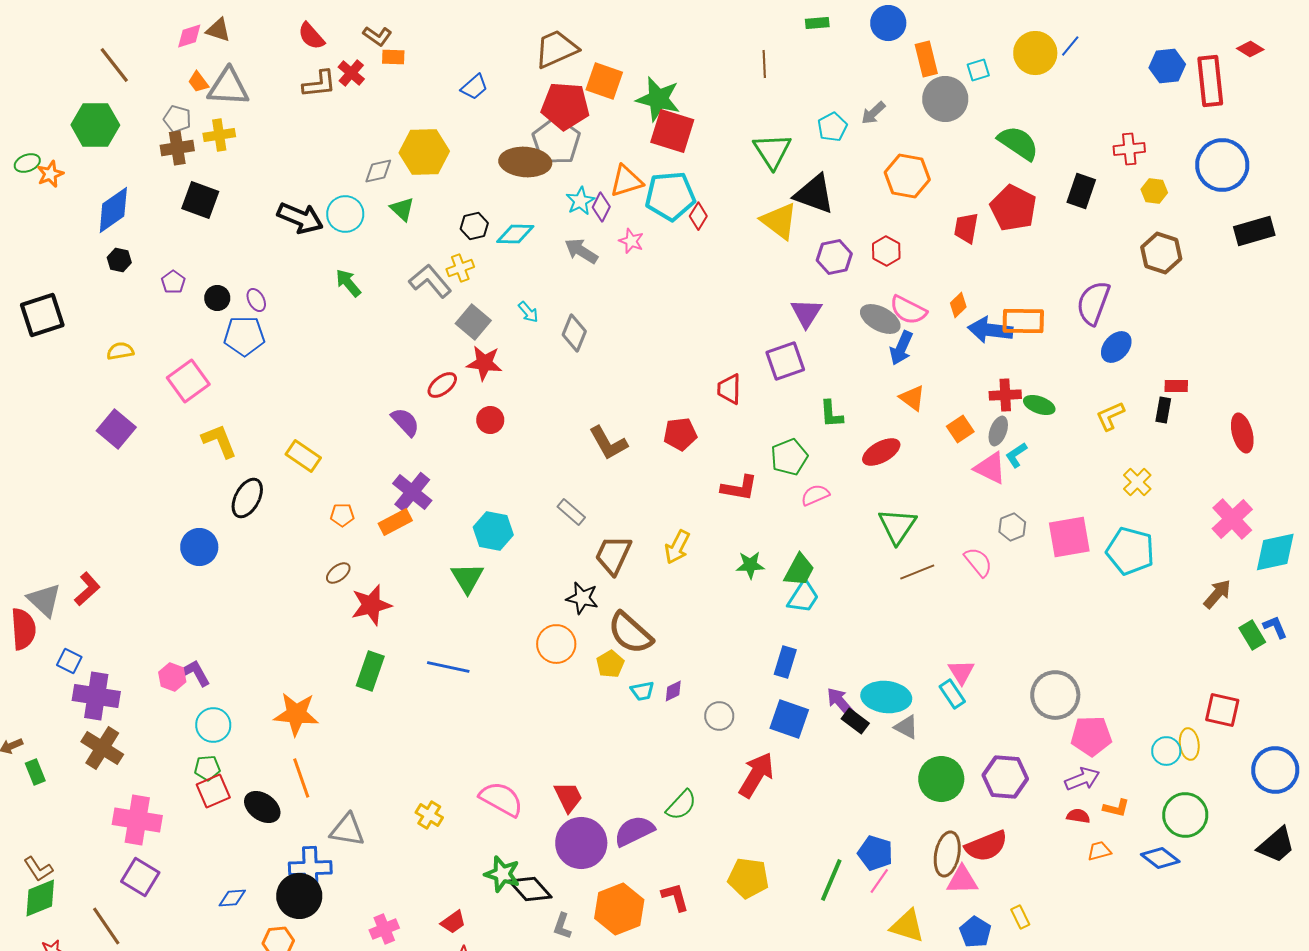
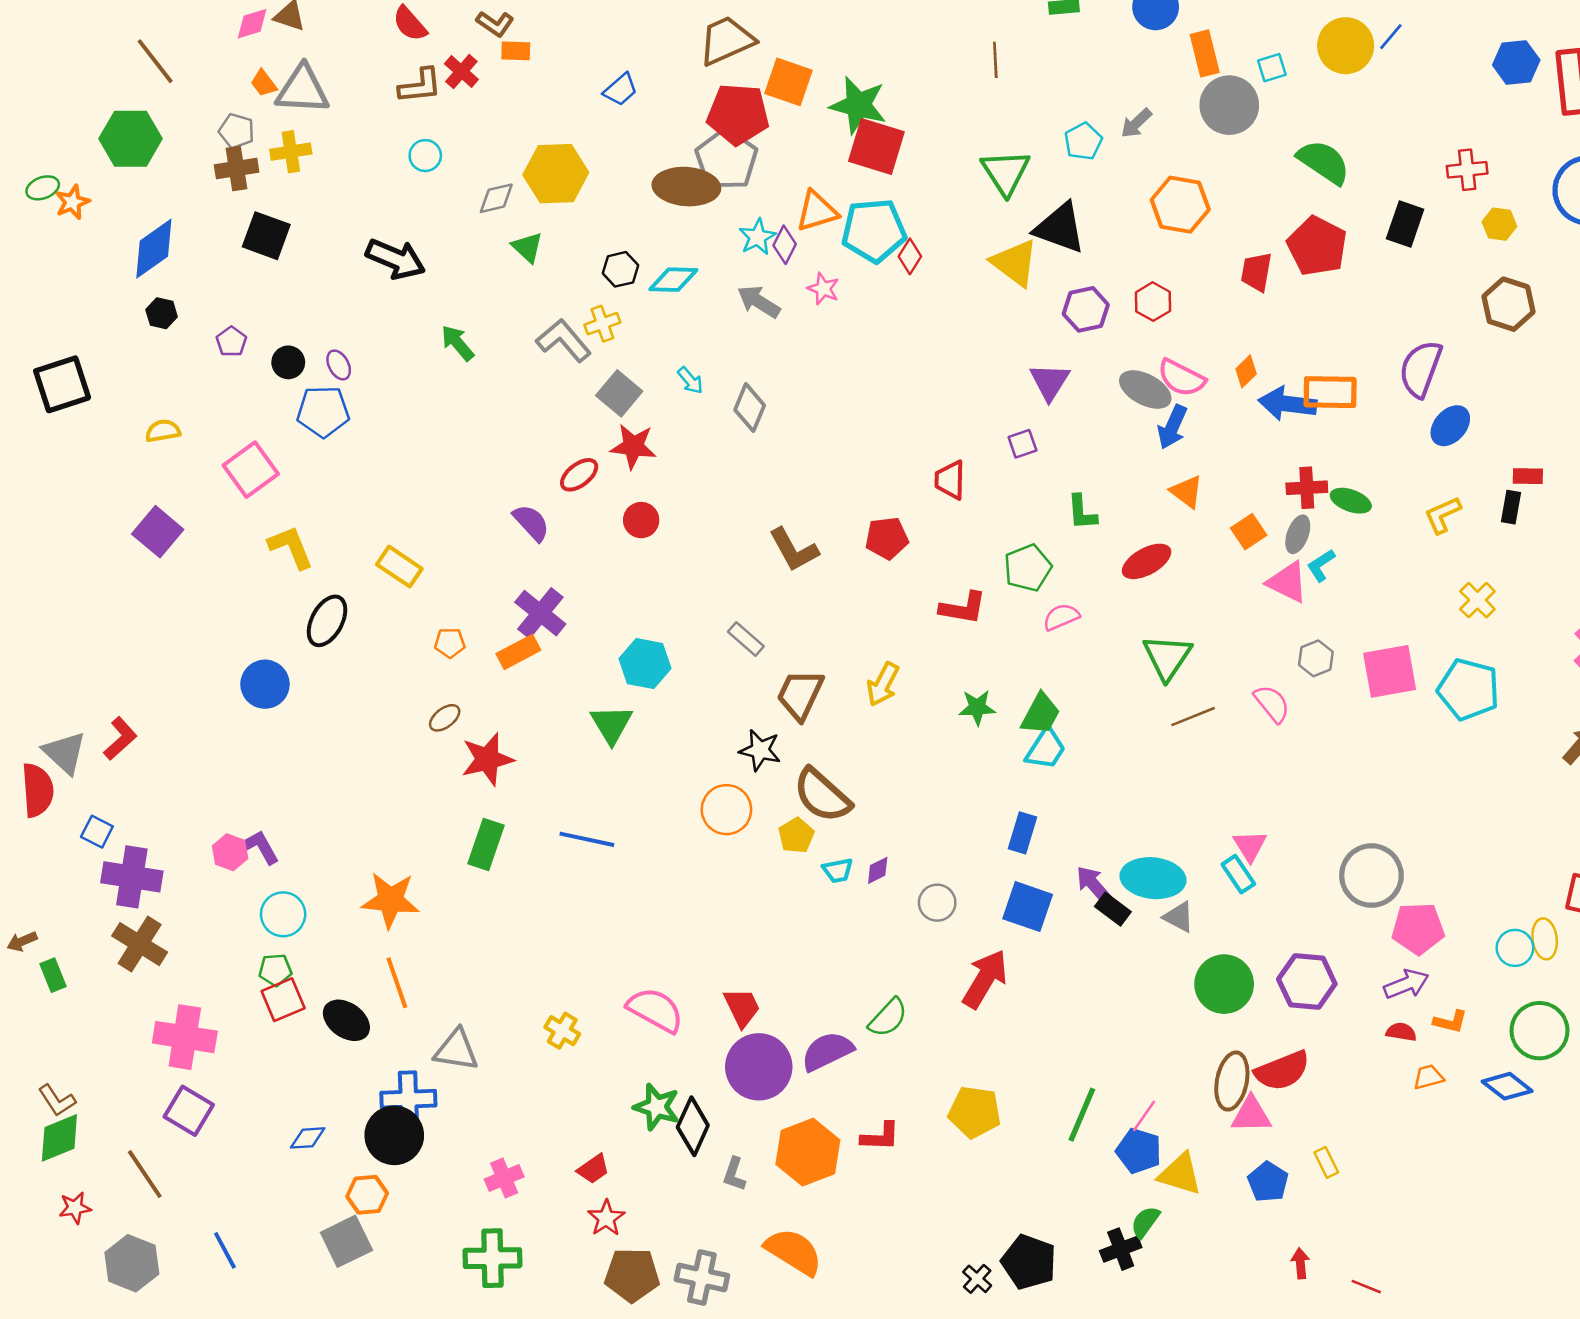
cyan circle: (345, 214) -> (425, 156), moved, size x0.7
purple square: (785, 361) -> (1022, 444), size x0.6
blue pentagon: (875, 853) -> (1139, 1151), moved
black diamond: (530, 889) -> (693, 1126), turned 66
red L-shape: (675, 897) -> (880, 1137), turned 108

